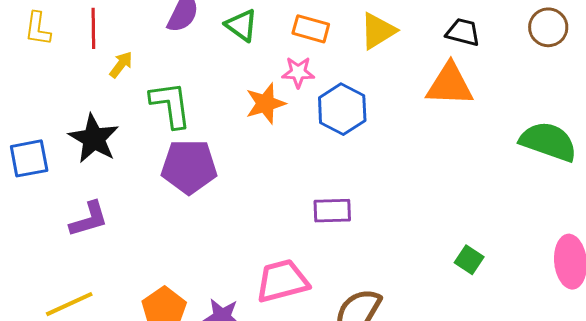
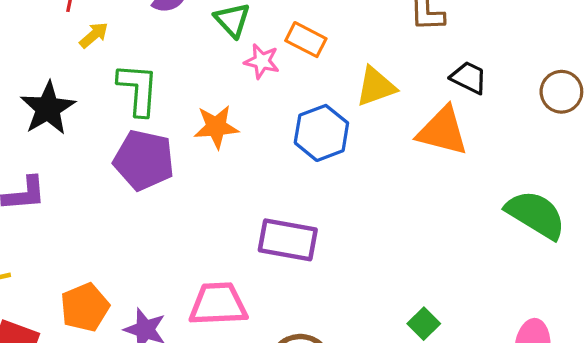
yellow triangle: (378, 31) -> (376, 87), moved
pink star: (298, 72) -> (262, 61), moved
orange star: (265, 103) -> (216, 127), moved
purple rectangle: (332, 211) -> (288, 240), size x1.4

